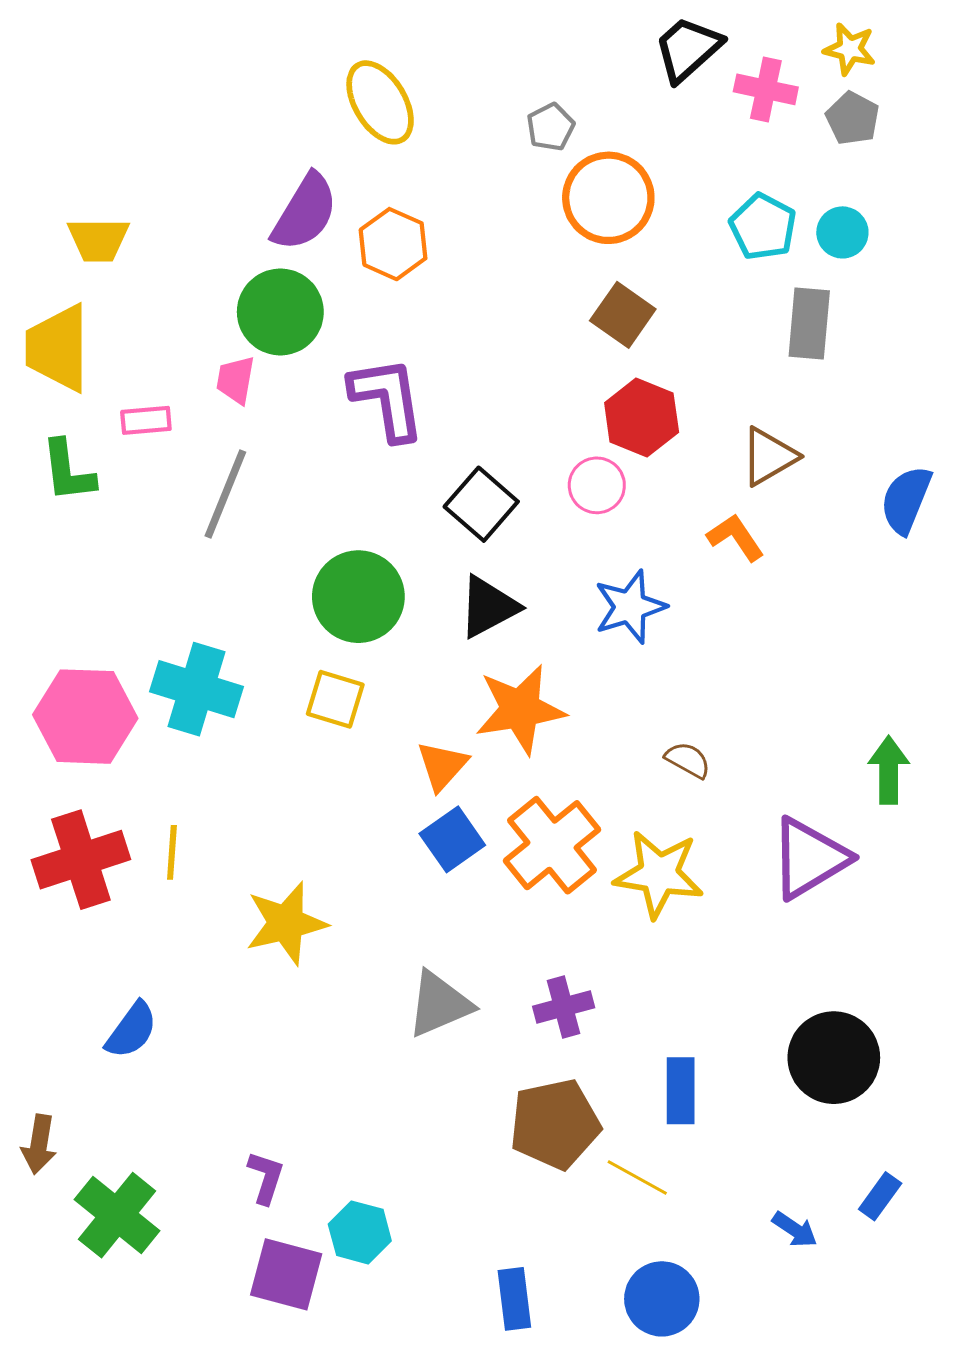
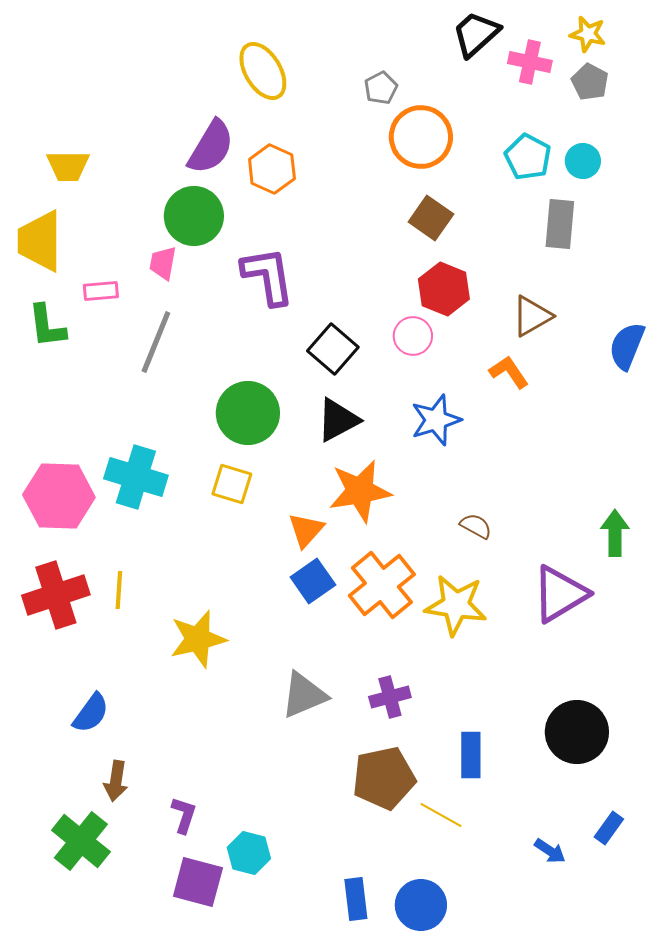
brown arrow: (39, 1144) -> (116, 781), moved
blue circle: (662, 1299) -> (421, 905), moved

